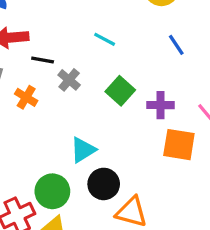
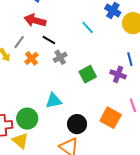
cyan line: (105, 39) -> (88, 27), moved
purple cross: (161, 105) -> (118, 74), moved
black circle: (104, 184) -> (77, 124), moved

